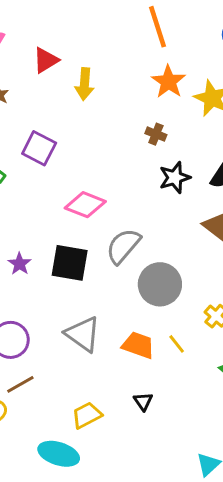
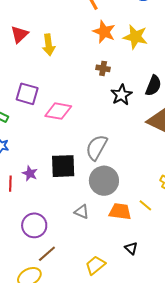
pink diamond: (85, 205) -> (58, 111), moved
gray circle: (160, 284) -> (104, 181), moved
gray triangle: (83, 334) -> (82, 212), size x0.6

